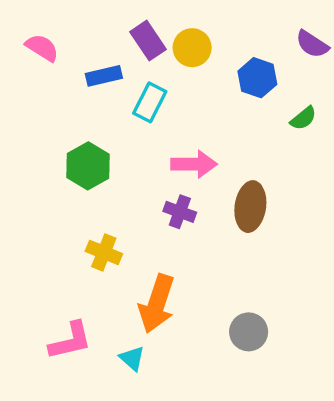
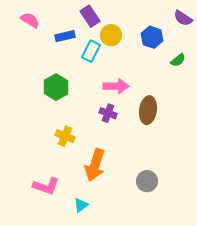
yellow circle: (192, 48) -> (111, 35), moved
pink L-shape: (70, 341) -> (46, 186), turned 32
cyan triangle: (132, 358) -> (81, 205), moved, turned 42

